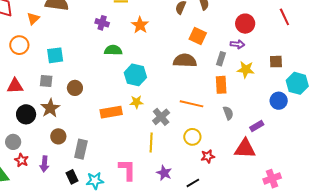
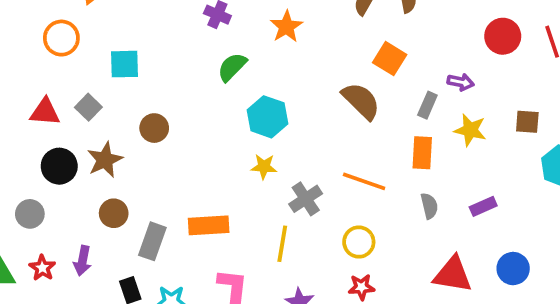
red circle: (245, 24) -> (503, 36), moved
green semicircle: (113, 50) -> (232, 67), turned -54
brown semicircle: (185, 61) -> (361, 101), turned 35
gray square: (46, 81) -> (88, 107), moved, turned 32
blue circle: (279, 101) -> (513, 269), moved
orange rectangle: (111, 112) -> (209, 225), moved
purple rectangle: (257, 126) -> (483, 206), moved
red star: (208, 156) -> (361, 287), moved
red star: (22, 160) -> (42, 268), moved

